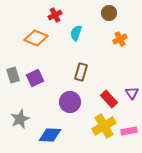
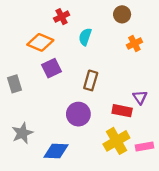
purple square: (35, 78) -> (51, 68), moved
purple triangle: (132, 93) -> (140, 97), moved
red rectangle: (109, 99) -> (122, 111), turned -36

